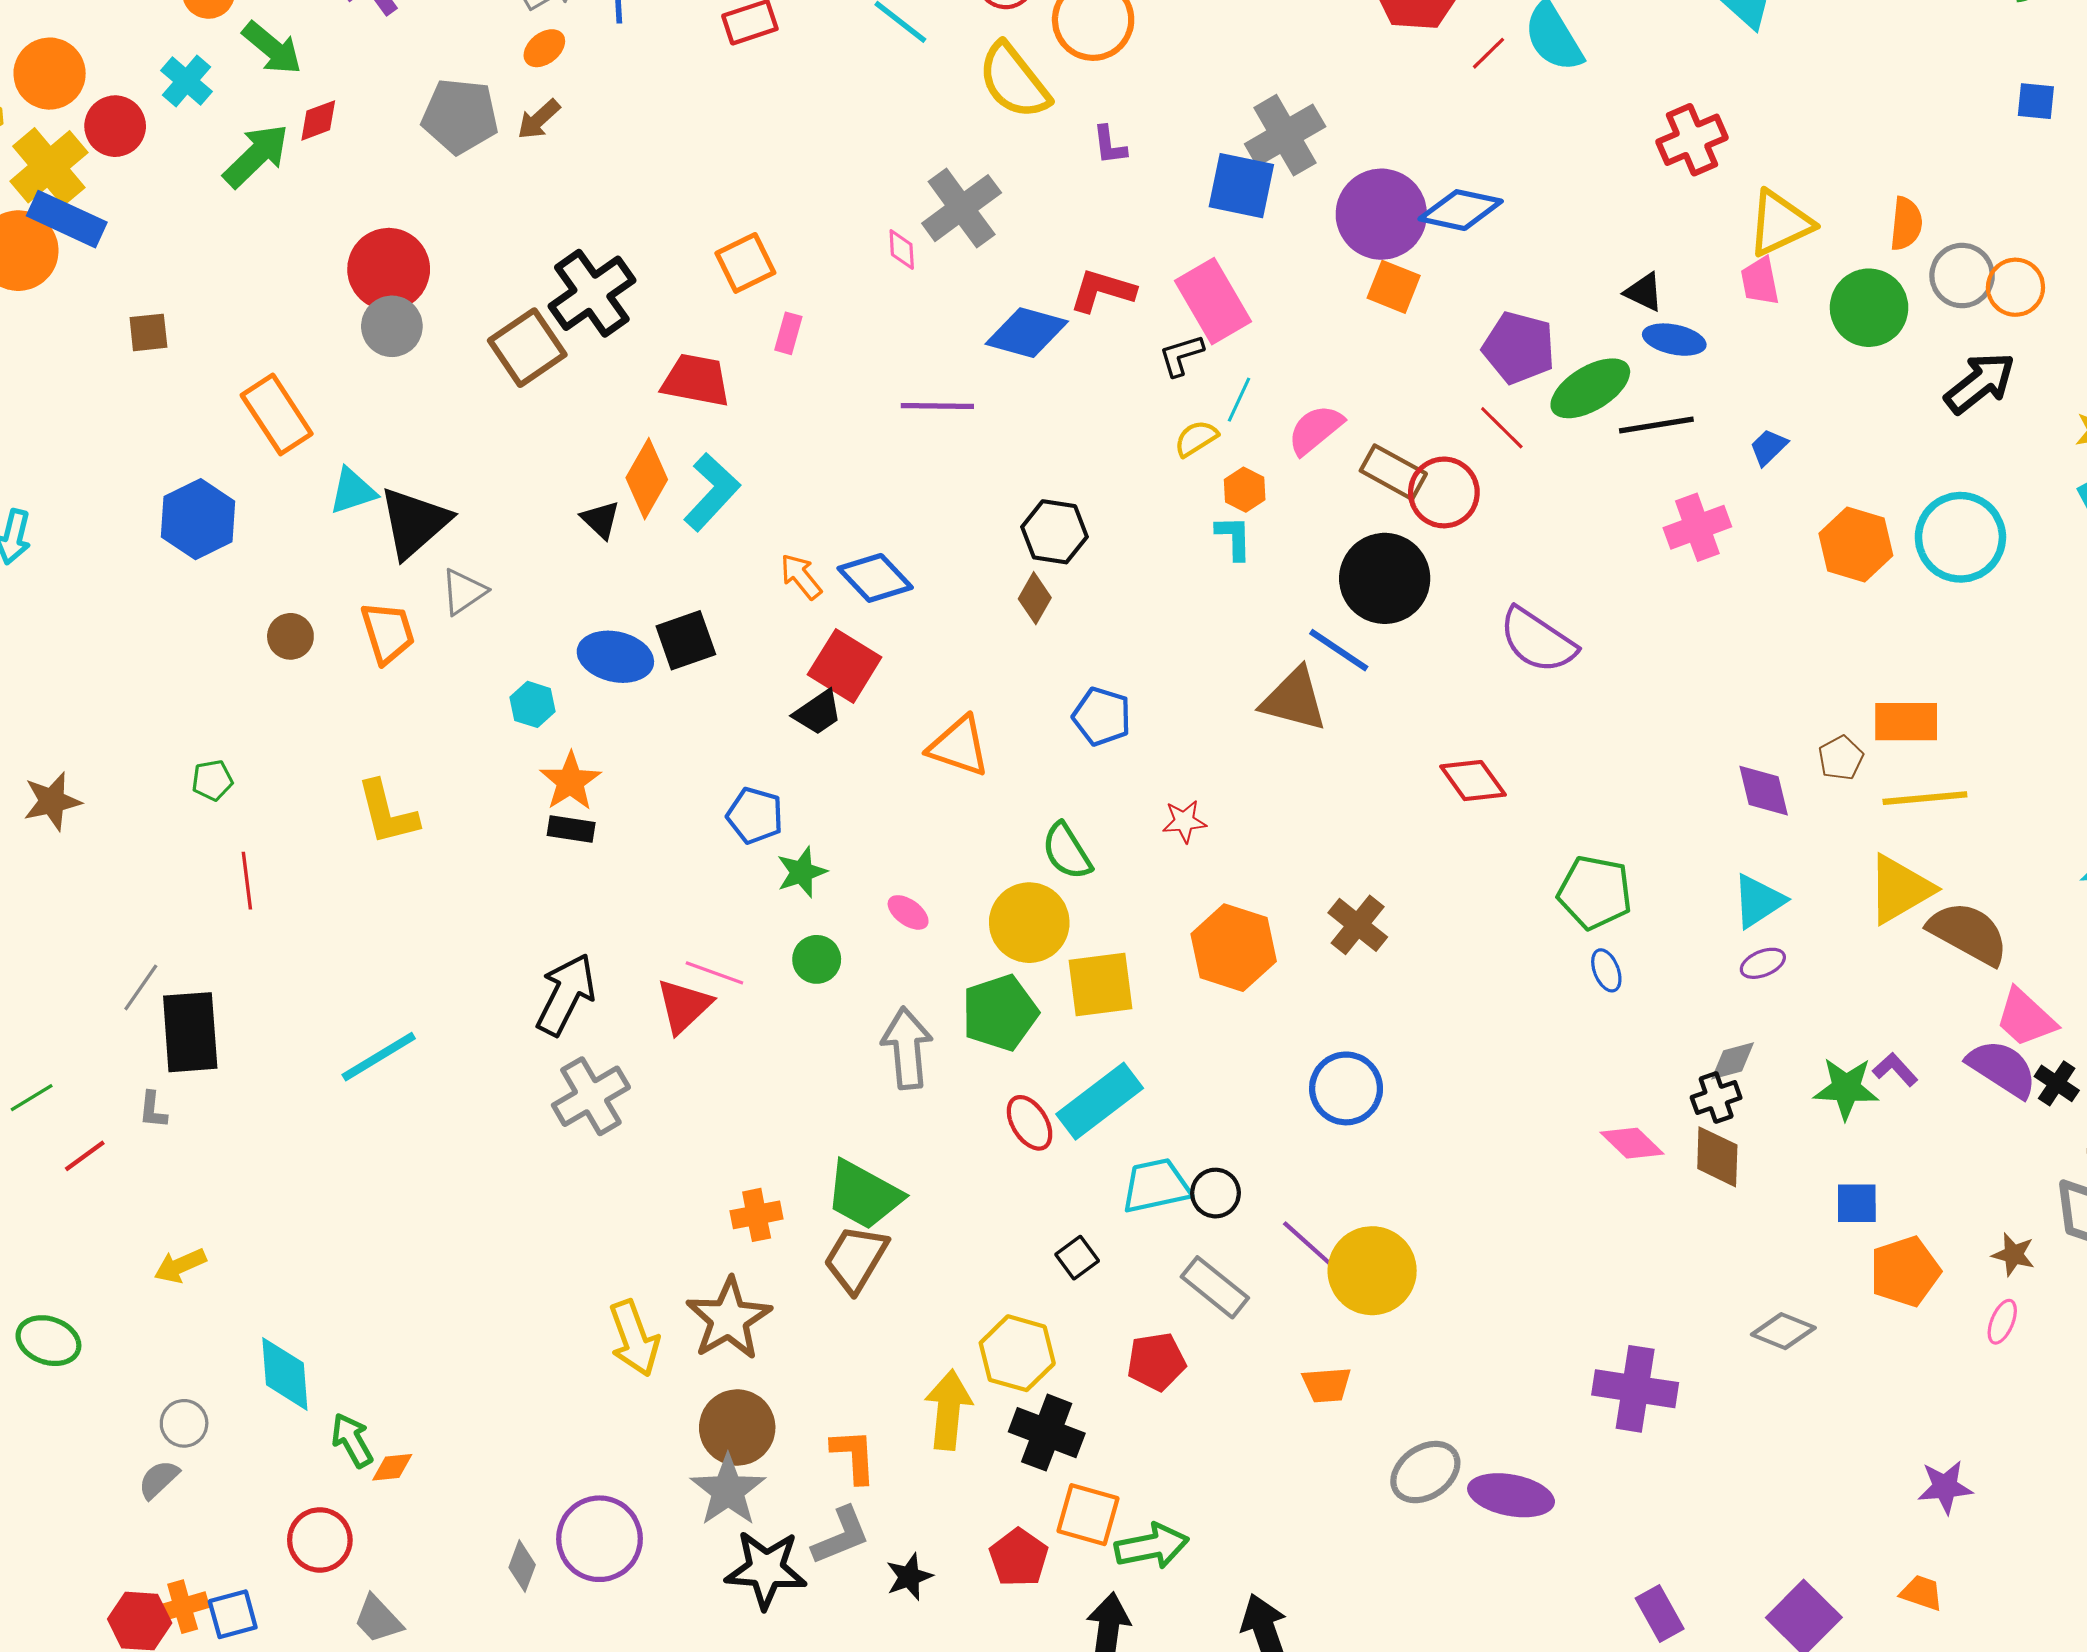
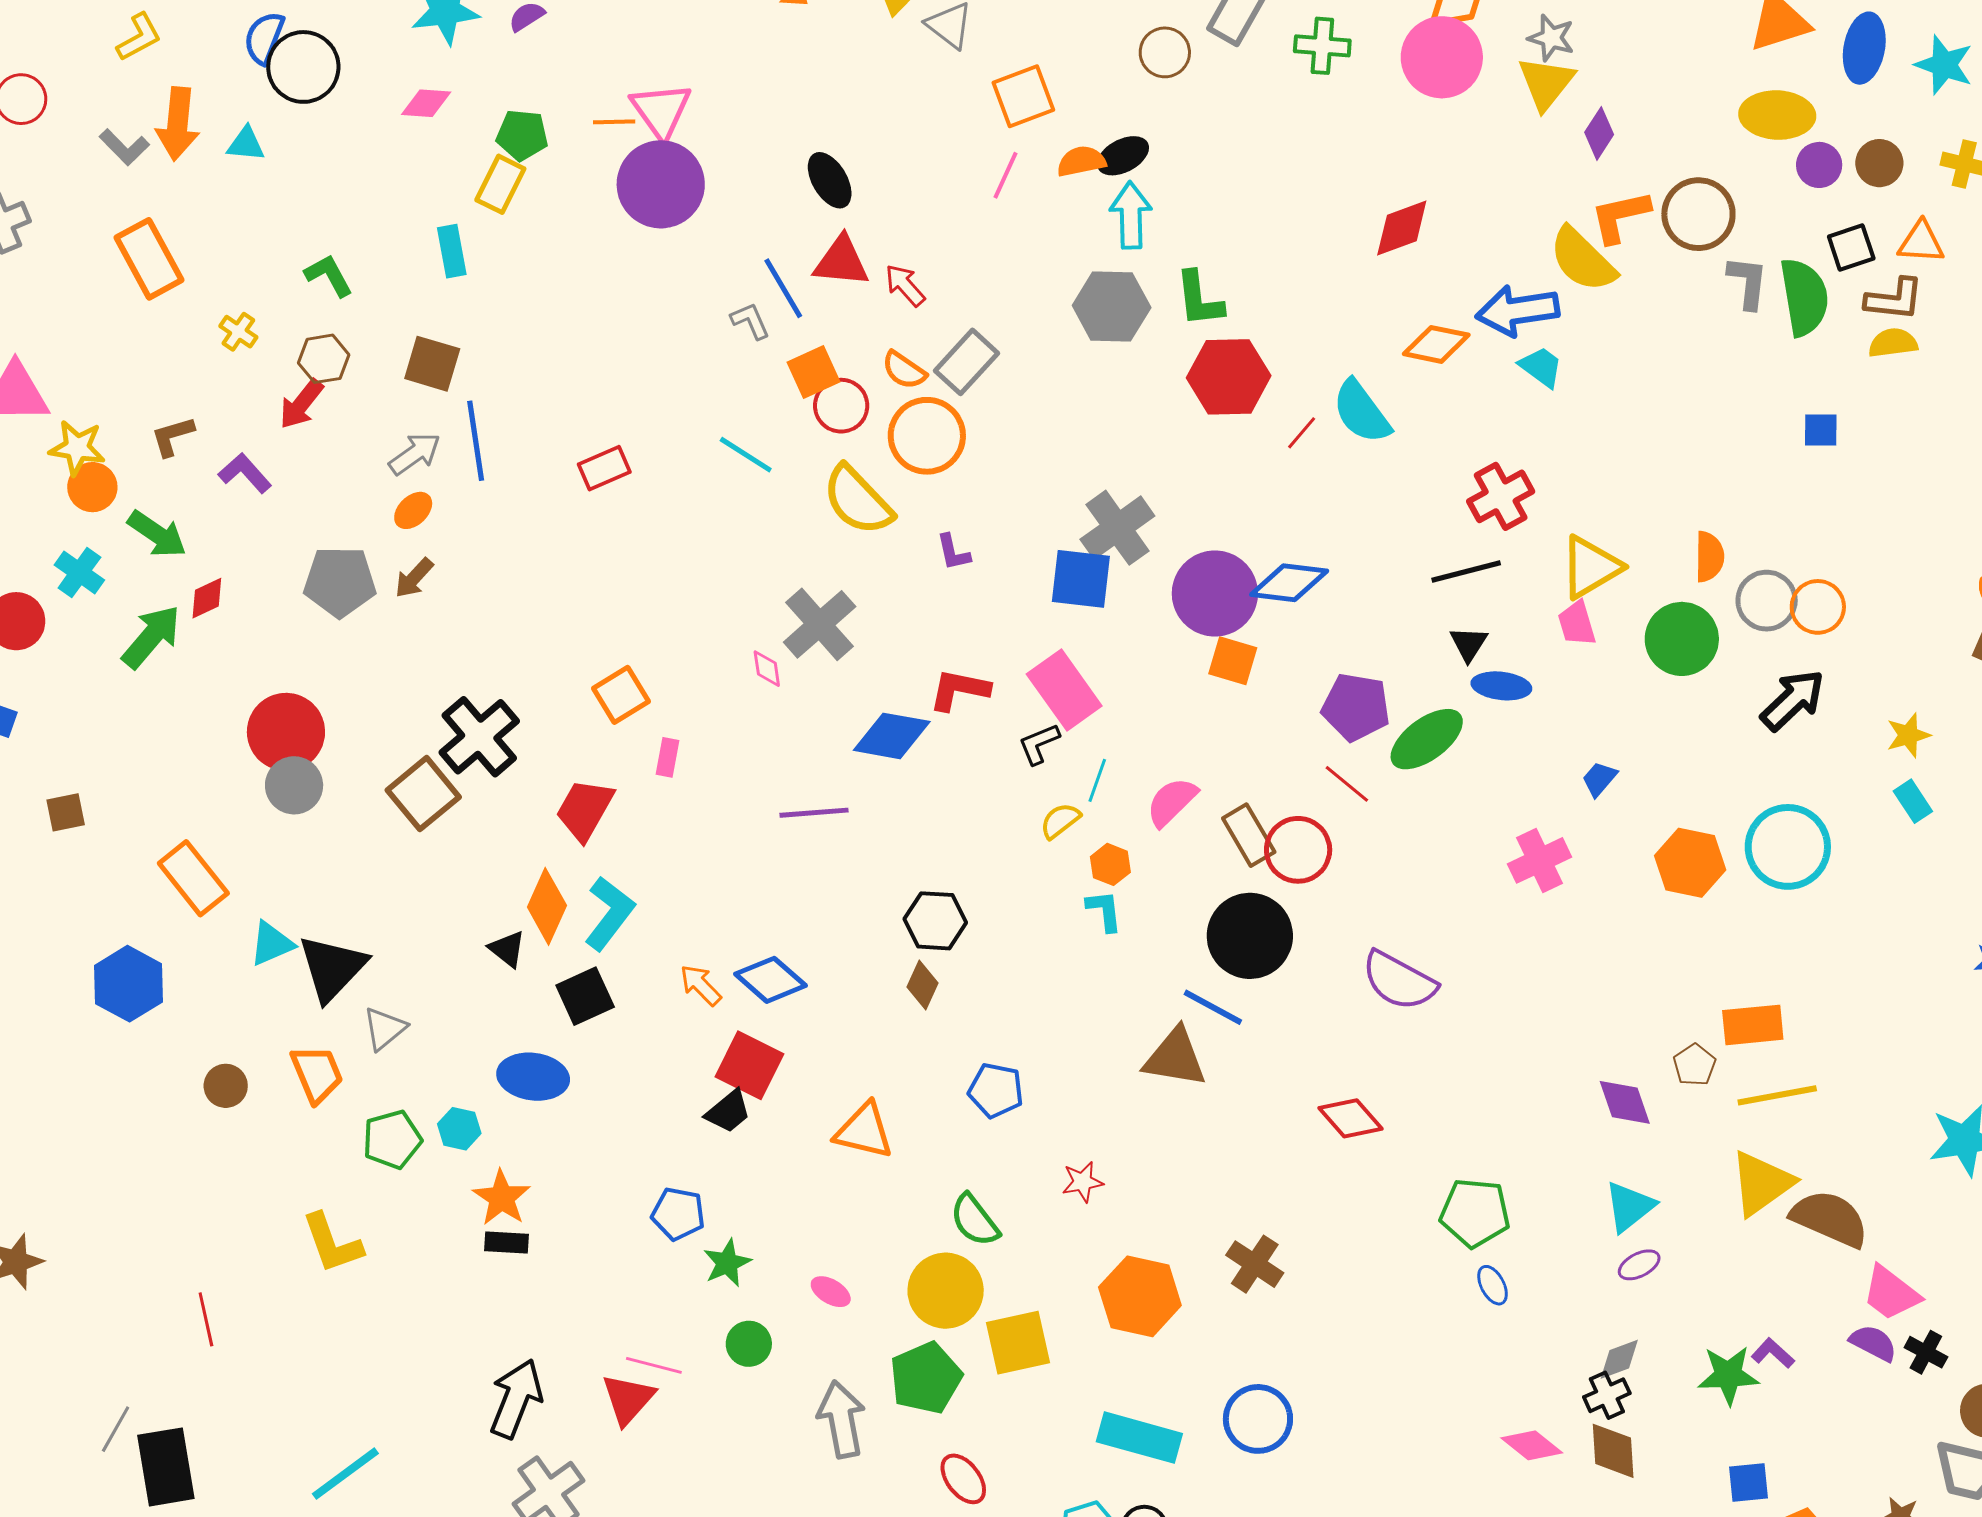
black triangle: (1644, 292) -> (1469, 644), turned 42
red trapezoid: (696, 380) -> (585, 810), turned -66
black line: (1656, 425) -> (1466, 572), moved
brown rectangle: (1393, 472) -> (1249, 835), turned 36
black square: (686, 640) -> (585, 996), moved
green pentagon: (212, 780) -> (392, 1140), moved, size x1.5
purple semicircle: (2002, 1069) -> (1873, 1343), size x0.7
cyan rectangle: (1100, 1101) -> (1139, 1438), moved, turned 58

